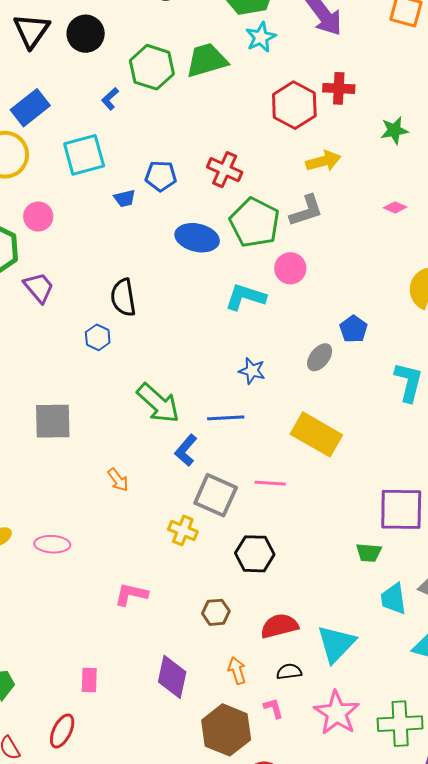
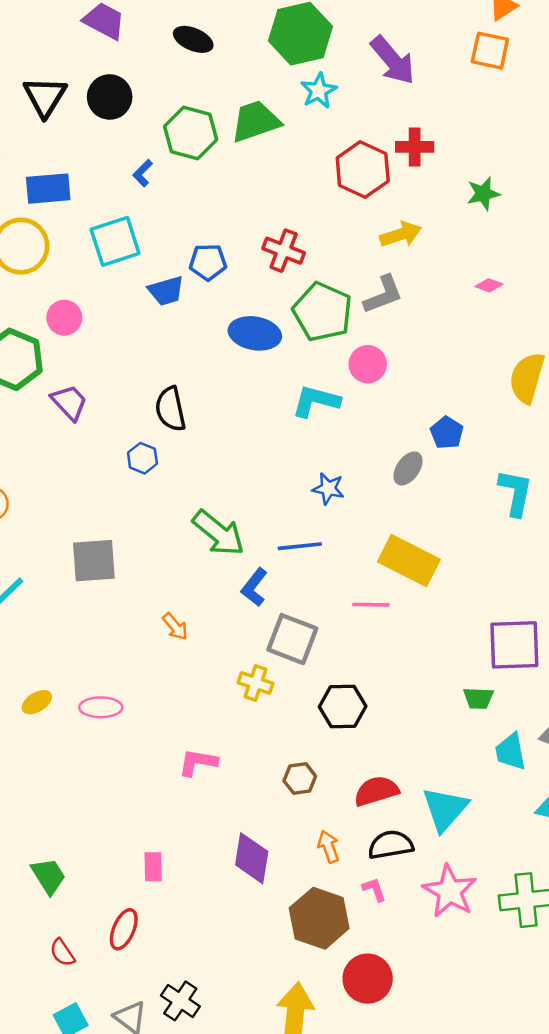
blue rectangle: (30, 108) -> (48, 189), turned 36
blue trapezoid: (125, 198) -> (166, 291), size x1.4
pink line: (270, 483) -> (371, 605), moved
black semicircle: (289, 672) -> (391, 845), size x1.5

